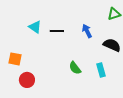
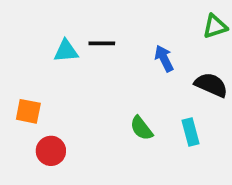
cyan triangle: (35, 27) -> (66, 51), turned -40
black line: (57, 31) -> (102, 43), moved

